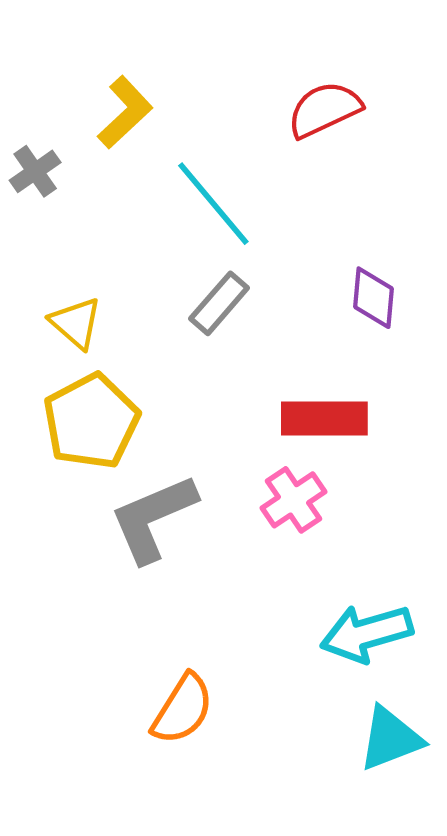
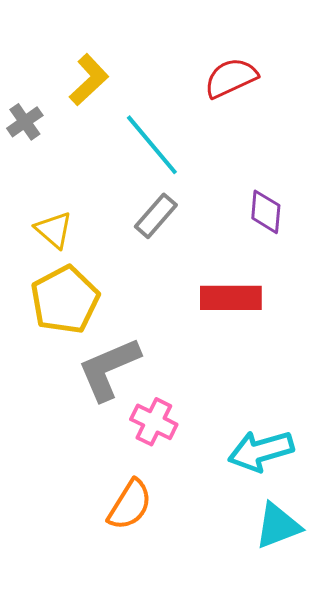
pink cross: (293, 500) -> (154, 422), moved, turned -30

